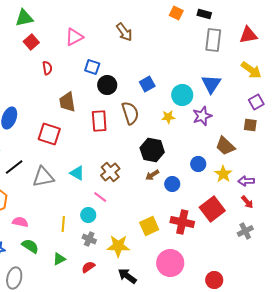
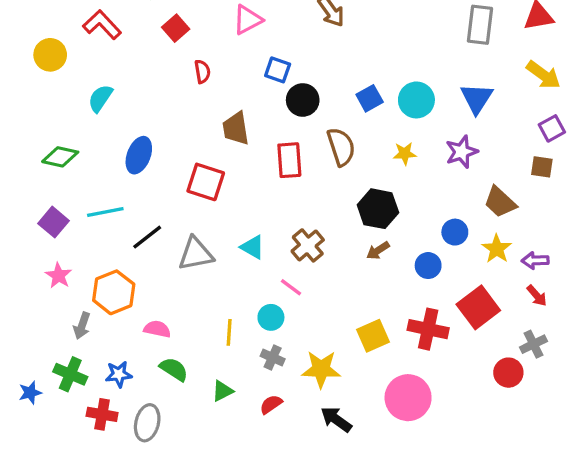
cyan circle: (182, 95) -> (416, 100), moved
blue circle: (172, 184) -> (428, 266), moved
red circle: (214, 280) -> (508, 373), moved

